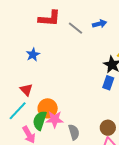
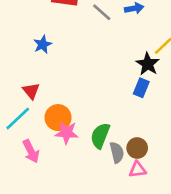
green semicircle: (40, 121) -> (100, 136), moved
gray semicircle: (74, 132) -> (117, 152), moved

